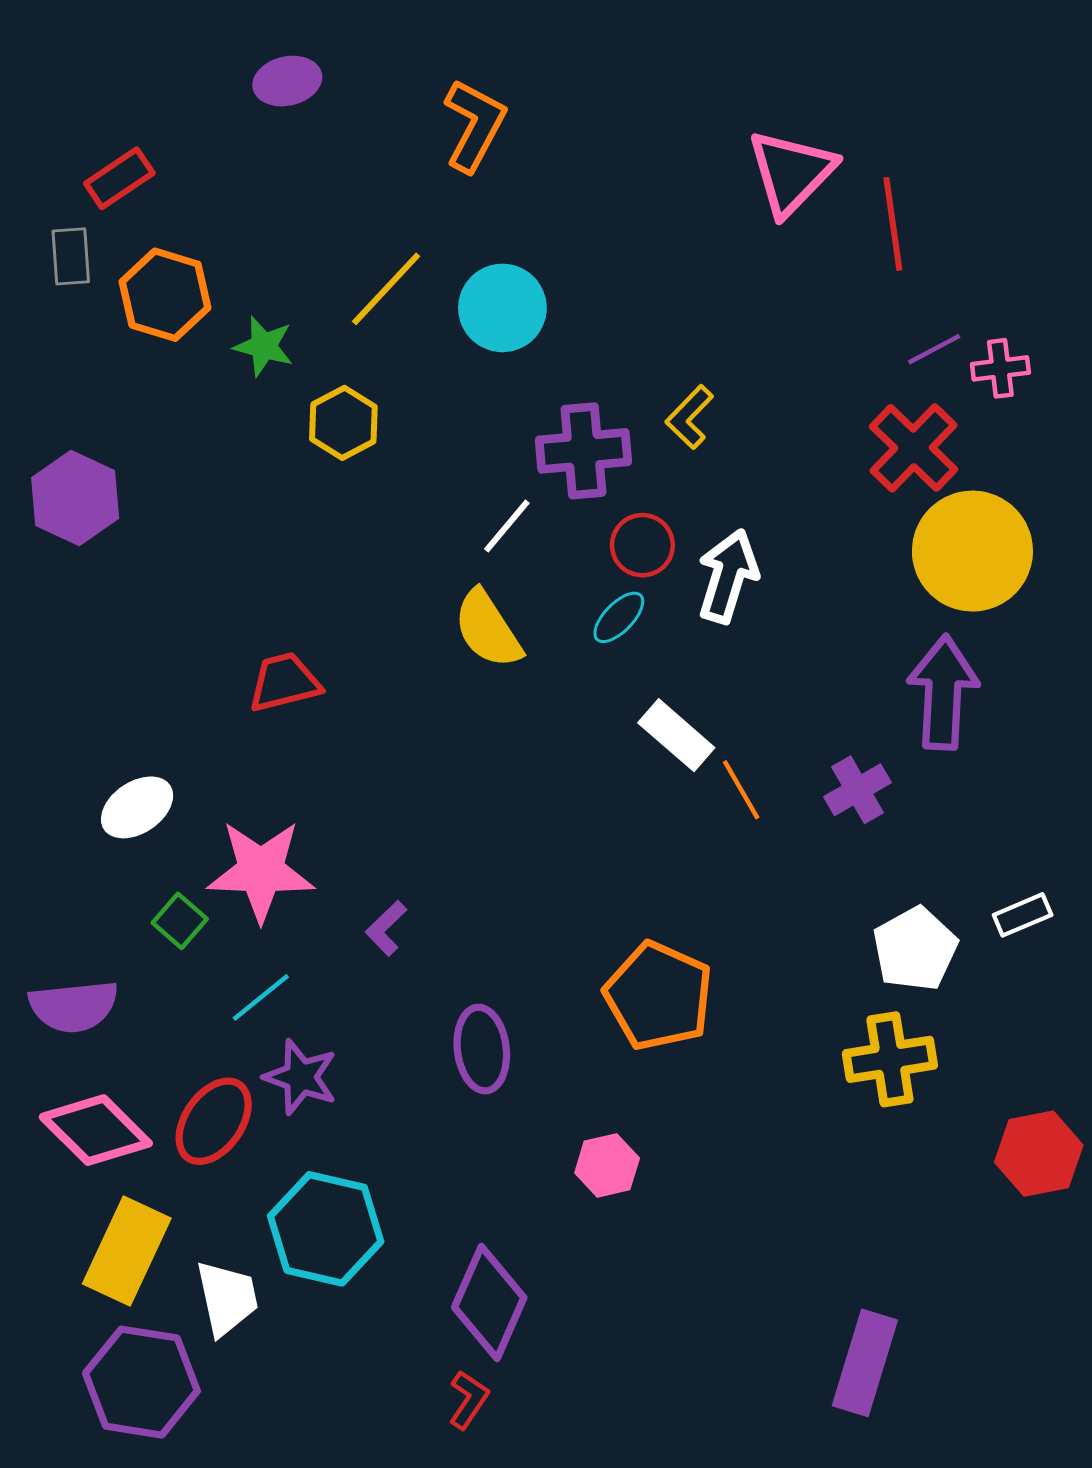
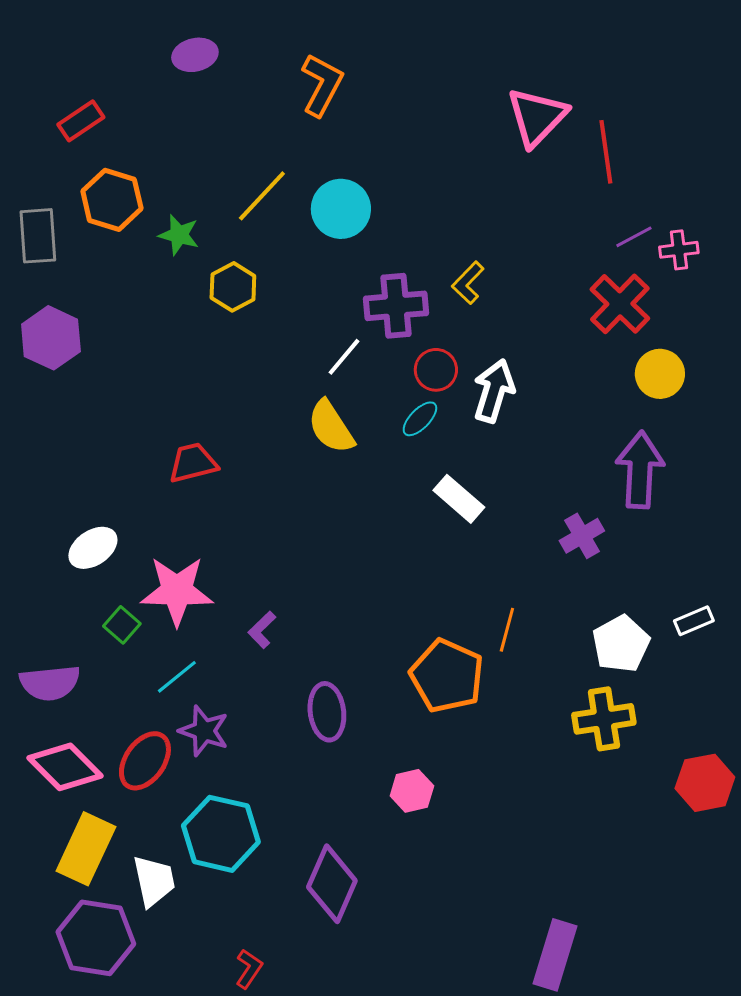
gray rectangle: (71, 256) -> (38, 236), moved, size x1.4
yellow circle: (972, 551) -> (660, 374), size x0.6
orange line: (741, 790) -> (507, 630), moved, turned 45
purple rectangle: (865, 1363) -> (555, 955), moved
red L-shape: (469, 1400) -> (249, 969), moved

